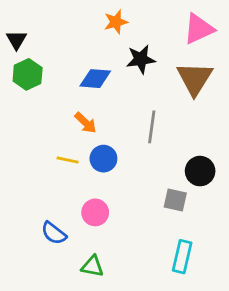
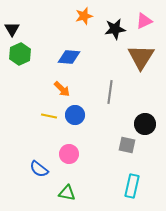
pink triangle: (199, 29) -> (144, 21), size x0.7
black star: (141, 59) -> (115, 29), moved

